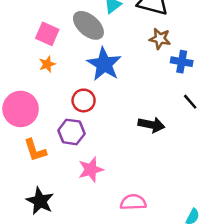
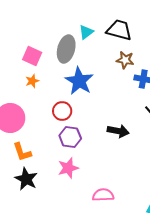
gray ellipse: (88, 25) -> (66, 49), turned 64
purple hexagon: (71, 132) -> (70, 137), moved
black star: (40, 201) -> (26, 179), moved

